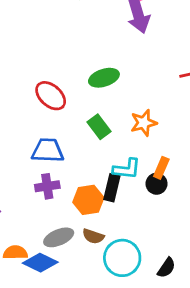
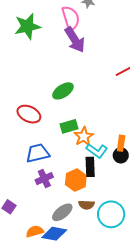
orange star: (144, 123) -> (84, 136), moved
green rectangle: (99, 127) -> (69, 126), turned -54
cyan L-shape: (127, 169) -> (97, 151), turned 45

